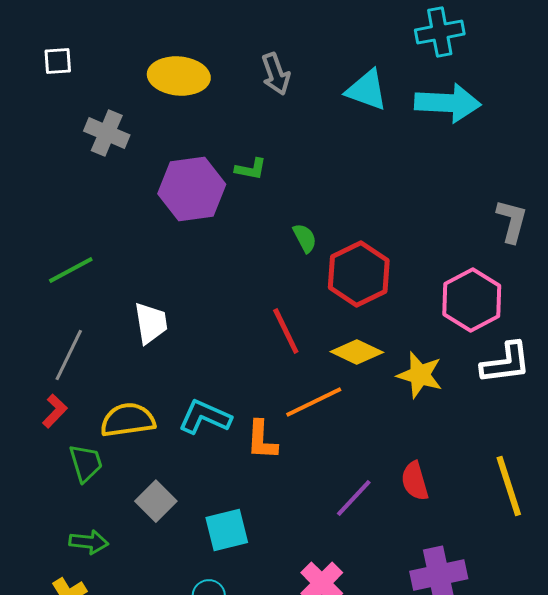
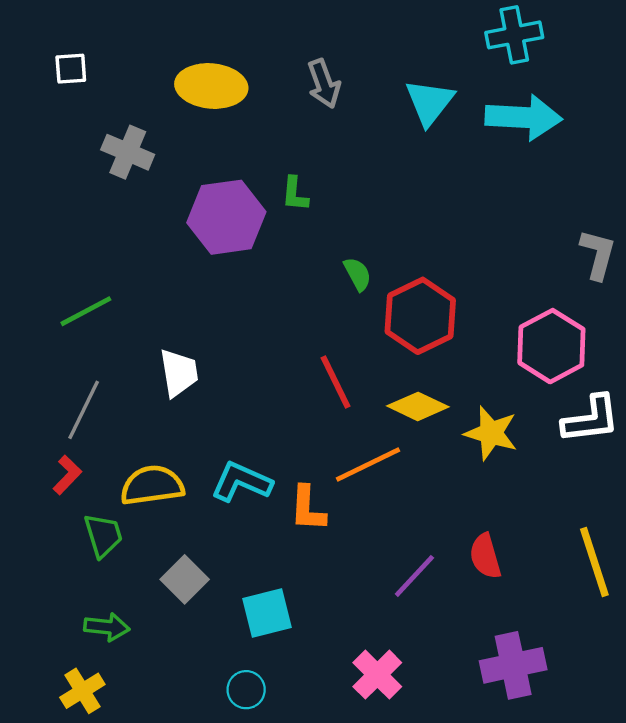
cyan triangle: (367, 90) -> (430, 102), turned 48
green L-shape: (251, 169) -> (295, 194), turned 84

